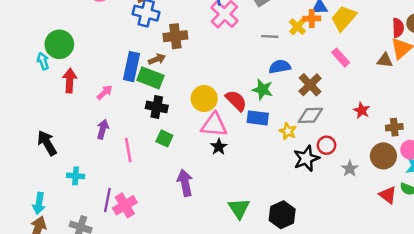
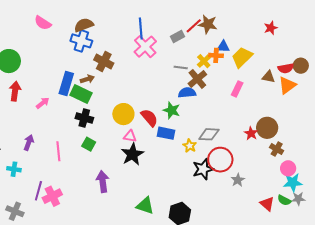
red semicircle: (398, 28) -> (286, 68), turned 77
brown cross: (175, 36) -> (104, 61), turned 30
pink rectangle: (341, 58) -> (237, 89), turned 63
brown triangle: (385, 60) -> (268, 77), moved
brown cross: (310, 85) -> (197, 79), moved
pink triangle: (214, 125) -> (130, 136), size x0.6
brown cross: (394, 127) -> (277, 149), turned 32
purple arrow: (103, 129) -> (29, 143), moved
red circle: (327, 145) -> (220, 160), size x1.6
black star: (219, 147) -> (132, 154), size x1.6
brown circle: (383, 156) -> (267, 128), moved
green triangle: (239, 208) -> (145, 206), turned -42

